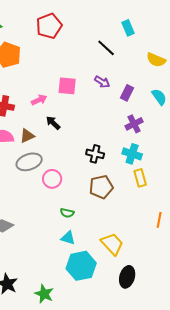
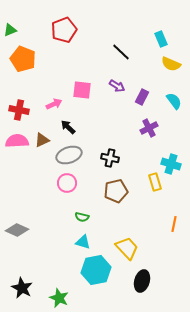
cyan rectangle: (128, 28) -> (161, 39), moved
cyan cross: (132, 154) -> (171, 164), moved
gray ellipse: (29, 162) -> (69, 155), moved

